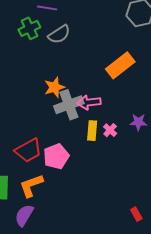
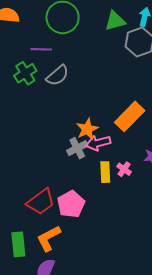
orange rectangle: (120, 65) -> (130, 116), moved
orange star: (54, 87) -> (87, 129), moved
gray cross: (69, 105) -> (77, 148), size x0.7

